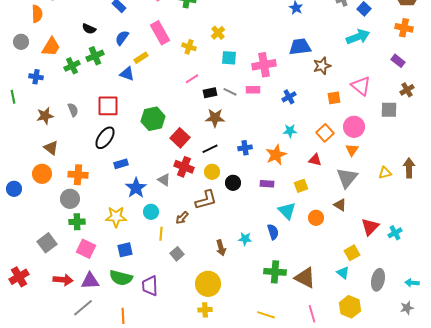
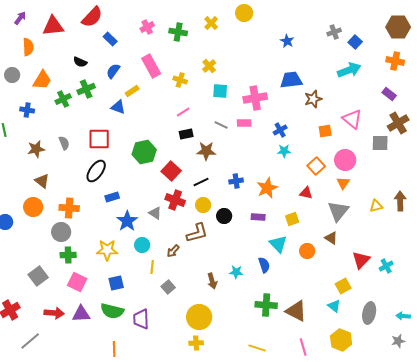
brown cross: (407, 90) -> (398, 123), size x1.5
black rectangle: (210, 93) -> (186, 134), moved
cyan star: (290, 131) -> (284, 151), moved
gray line: (83, 308) -> (30, 341), moved

